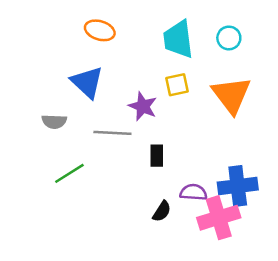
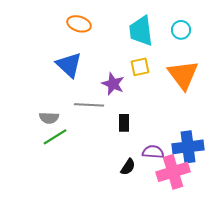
gray semicircle: (54, 121) -> (49, 118), moved

